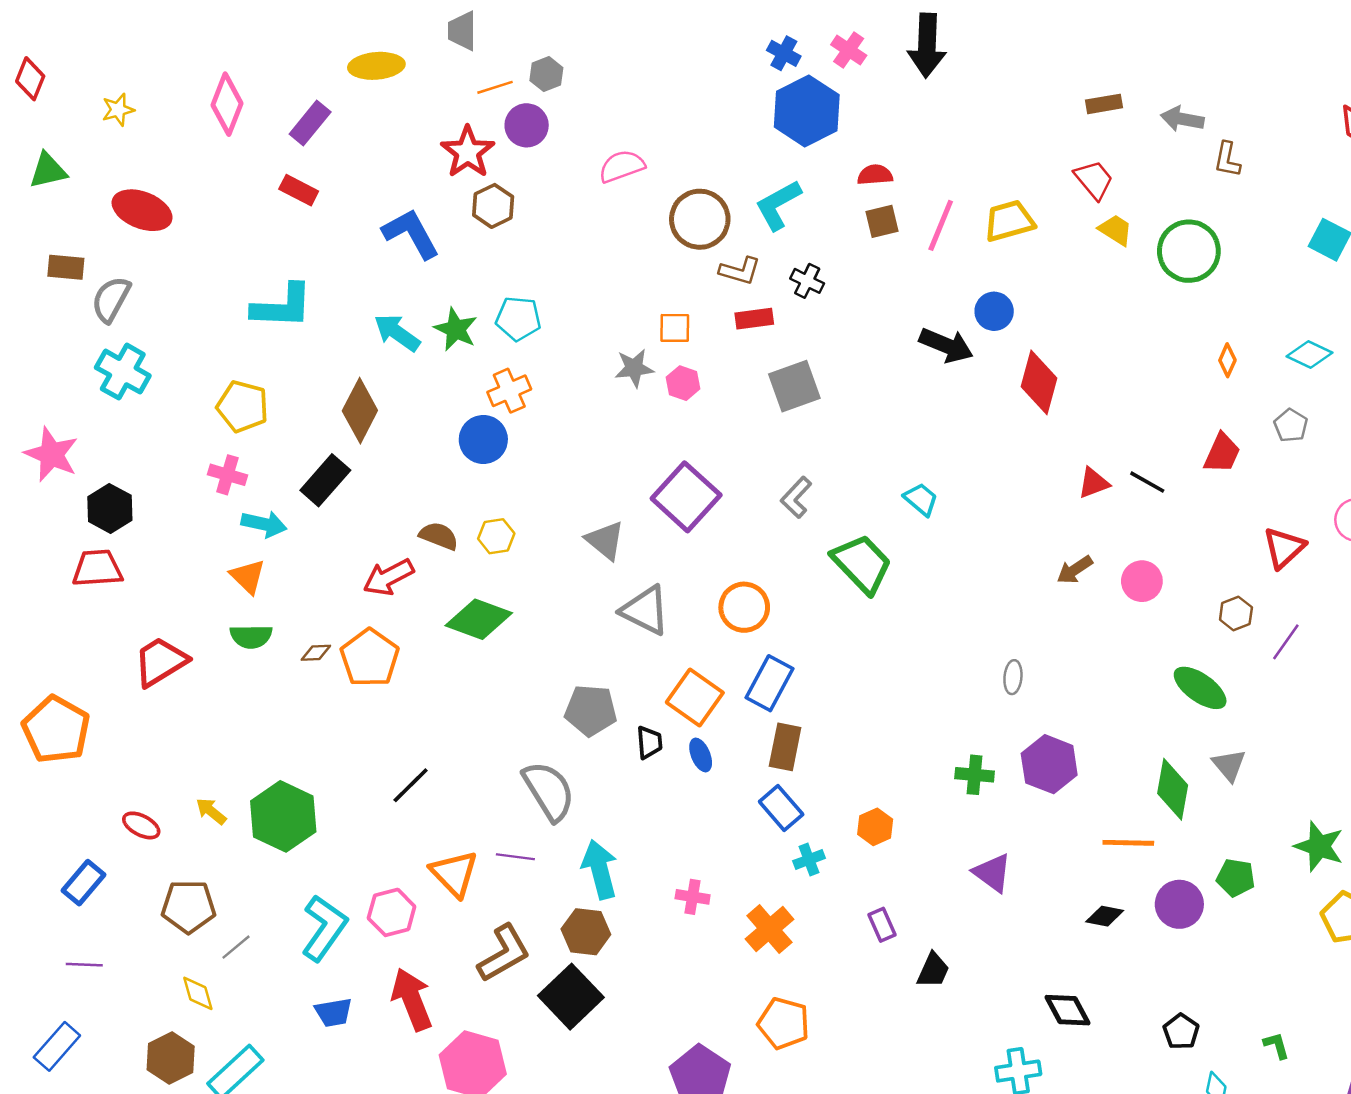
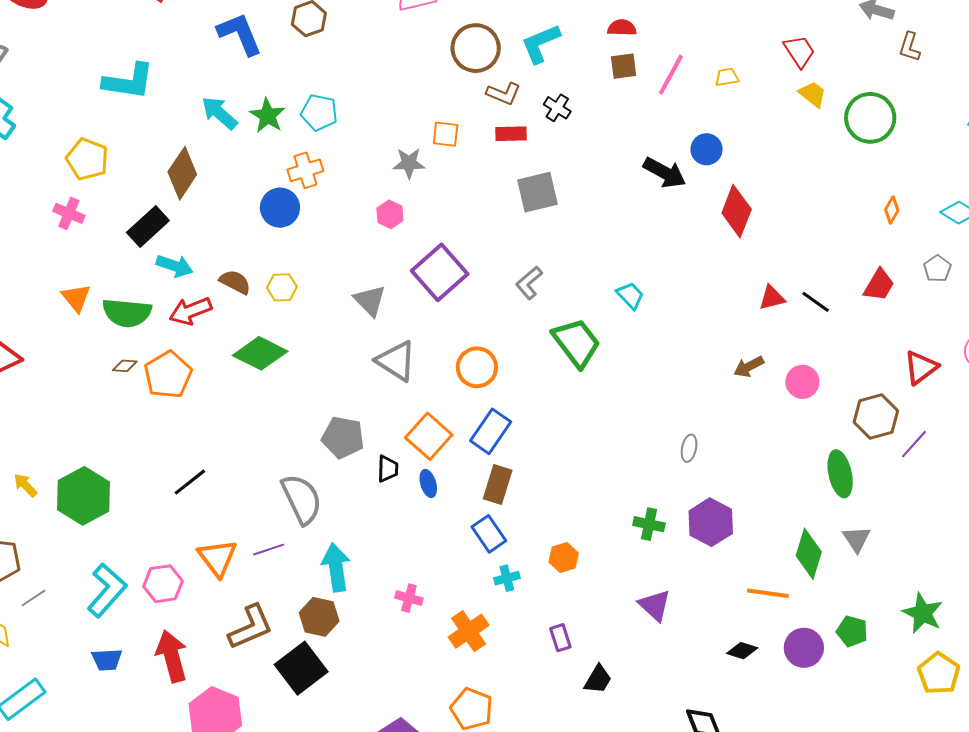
yellow trapezoid: (1009, 221) -> (727, 77), size x0.6
pink hexagon: (683, 383) -> (390, 214), moved
cyan arrow: (264, 524) -> (175, 266), moved
brown hexagon: (1236, 613) -> (876, 417), size x1.6
green semicircle: (251, 636) -> (127, 313), moved, size x1.4
green ellipse: (1200, 688) -> (840, 474), turned 36
purple line: (515, 857) -> (269, 550), turned -32

